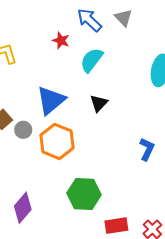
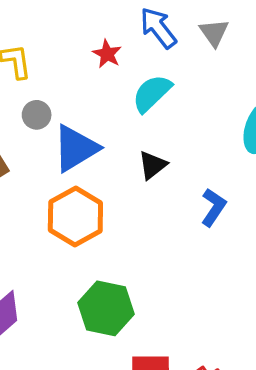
gray circle: (23, 130) -> (37, 115), moved
blue L-shape: (147, 149) -> (213, 207), moved

